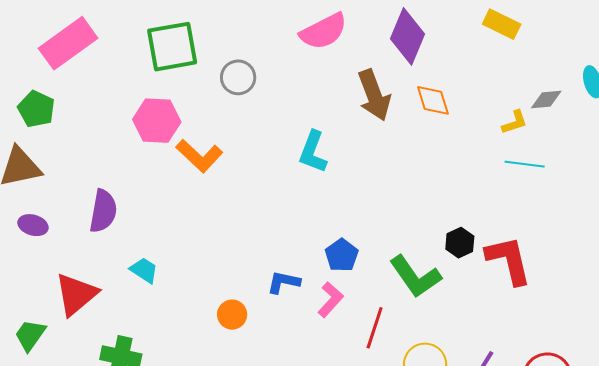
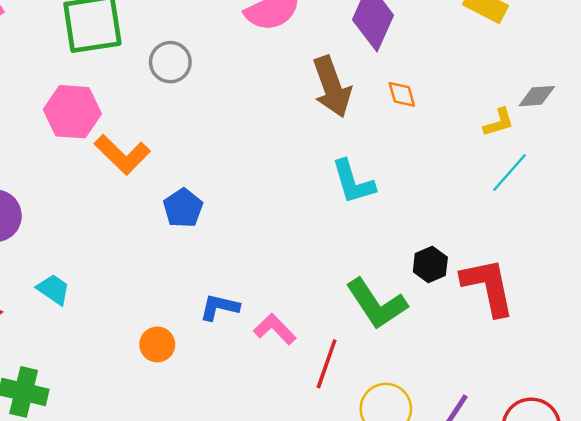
orange diamond: (433, 100) -> (402, 94), size x0.7
cyan L-shape: (313, 152) -> (353, 182), moved, turned -39
cyan line: (525, 164) -> (509, 173), turned -57
blue pentagon: (342, 255) -> (183, 208), moved
pink L-shape: (330, 300) -> (275, 329), turned -87

